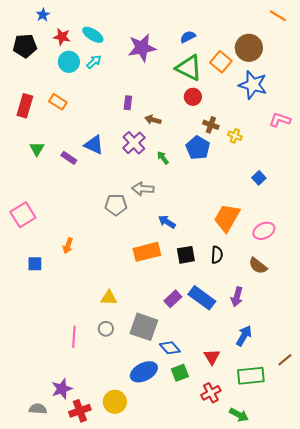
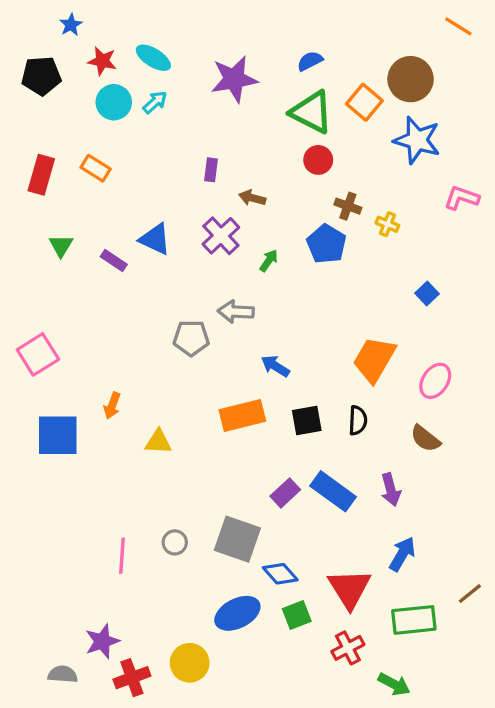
green arrow: (163, 158) -> (269, 261), turned 72
pink ellipse: (264, 231) -> (435, 381), turned -30
blue square: (35, 264) -> (58, 435), size x1.8
purple arrow: (237, 297) -> (391, 490), turned -30
yellow triangle: (109, 298) -> (158, 442), moved
red triangle: (212, 357) -> (350, 589), size x1.6

